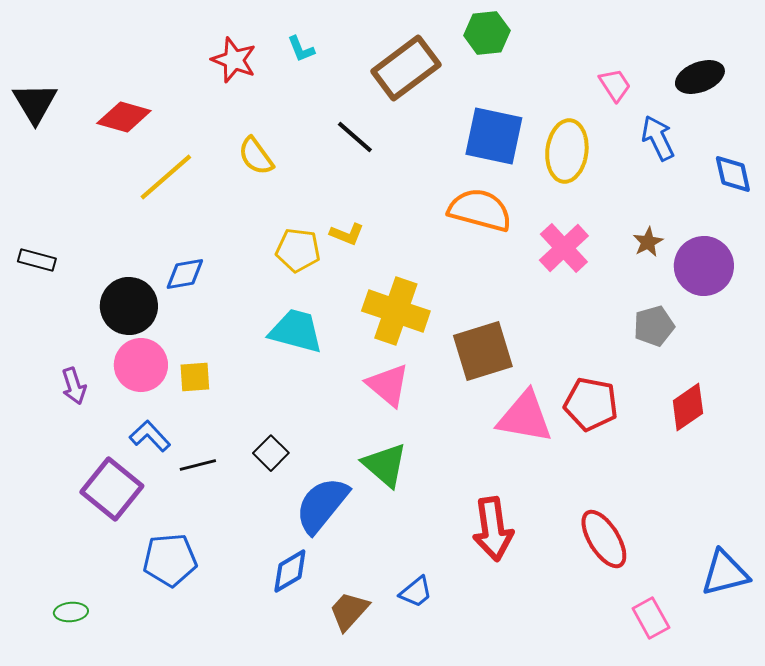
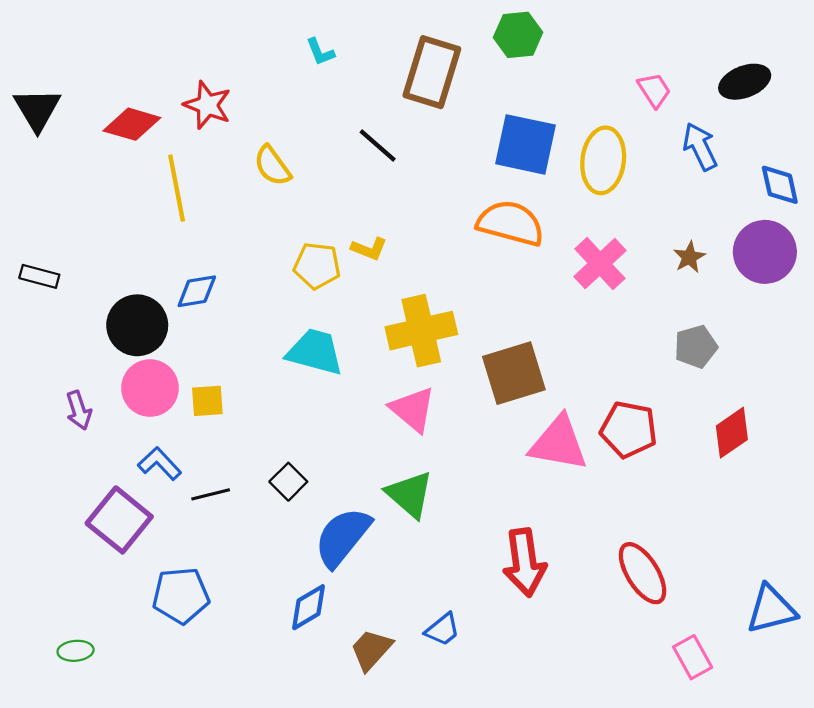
red star: (234, 60) -> (207, 105), moved
brown rectangle: (406, 68) -> (432, 72), turned -36
yellow line: (166, 177) -> (177, 188), turned -60
purple circle: (704, 266) -> (765, 252), moved
yellow cross: (396, 311) -> (421, 331), turned -32

